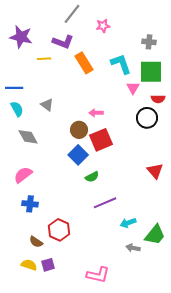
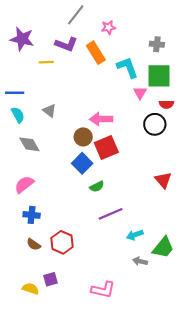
orange rectangle: (84, 63) -> (96, 53), moved
pink arrow: (96, 113) -> (101, 119), size x1.5
brown semicircle: (36, 242) -> (34, 244), moved
yellow semicircle: (29, 265) -> (30, 289), moved

